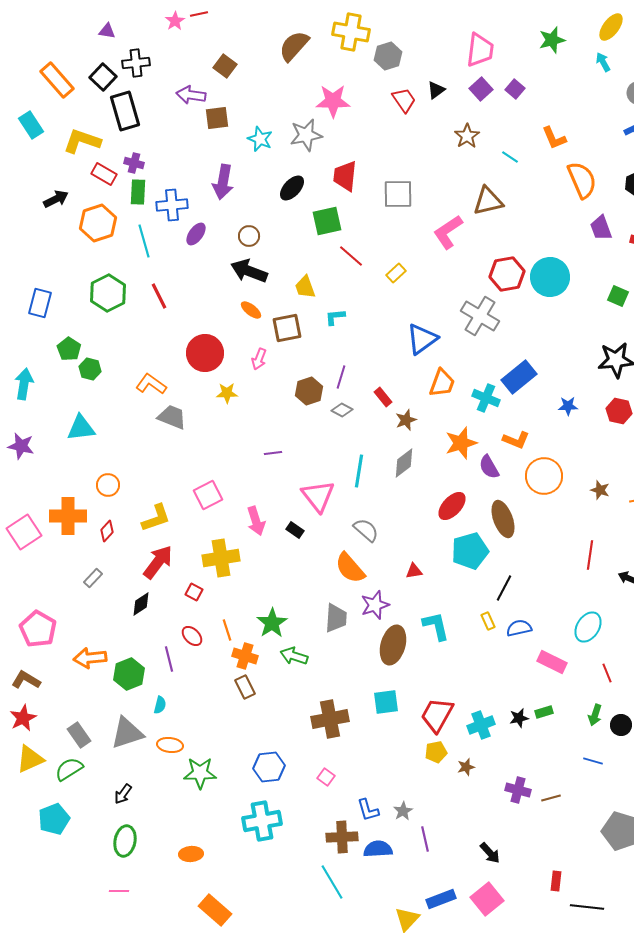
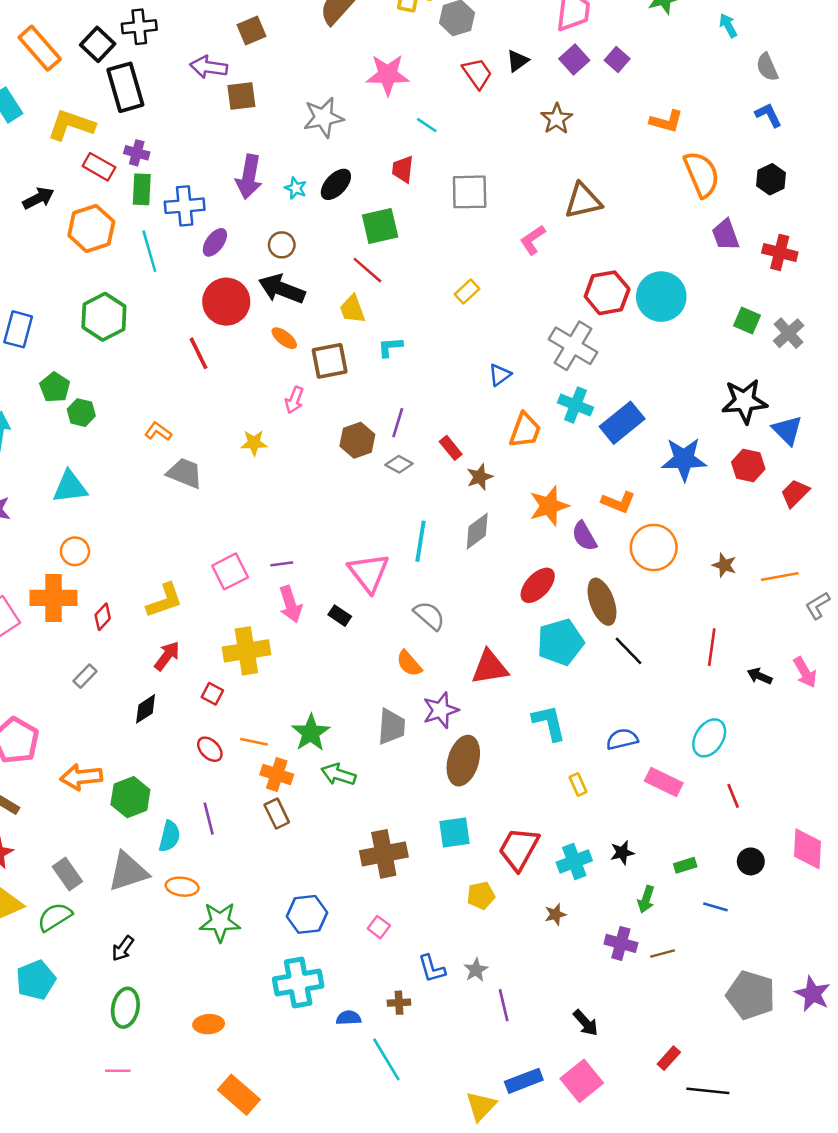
brown square: (225, 66) -> (251, 31), turned 30
gray star: (306, 135) -> (323, 118), moved
orange L-shape: (554, 138) -> (666, 121), turned -52
cyan star: (260, 139) -> (296, 188), moved, size x0.7
cyan line: (510, 157) -> (427, 125), moved
red trapezoid: (345, 176) -> (403, 169), size x0.7
pink L-shape: (448, 232) -> (533, 240), size x0.7
red line: (351, 256) -> (367, 270), moved
red line: (159, 296) -> (199, 353), moved
blue triangle: (422, 339) -> (500, 375), size x0.6
red circle: (205, 353) -> (226, 302), moved
orange L-shape: (151, 384) -> (158, 431), size x0.7
cyan cross: (486, 398) -> (576, 405), moved
blue star: (568, 406) -> (684, 459), size x1.8
purple line: (273, 453) -> (282, 564), moved
orange circle: (108, 485) -> (75, 551), moved
red arrow: (158, 562) -> (167, 656), size x0.7
orange semicircle: (350, 568) -> (409, 663), size x0.7
red triangle: (414, 571) -> (490, 667), size x1.8
black line: (504, 588) -> (628, 651), moved, turned -72
yellow rectangle: (488, 621) -> (578, 785), moved
cyan L-shape: (436, 626) -> (549, 723), moved
orange line: (227, 630) -> (254, 742), turned -60
purple line: (169, 659) -> (209, 819), moved
cyan semicircle: (160, 705) -> (170, 836), size x1.4
green rectangle: (544, 712) -> (685, 865), moved
green arrow: (595, 715) -> (646, 899), moved
yellow pentagon: (436, 752) -> (481, 895), moved
brown cross: (342, 837) -> (399, 1003), size x0.6
blue semicircle: (378, 849) -> (349, 1018), moved, size x0.7
red rectangle: (556, 881) -> (669, 1058), turned 36

